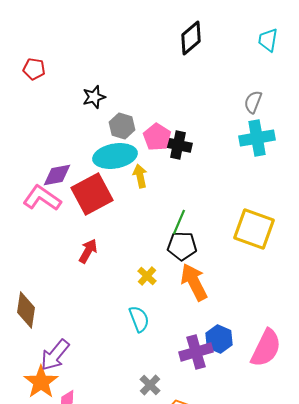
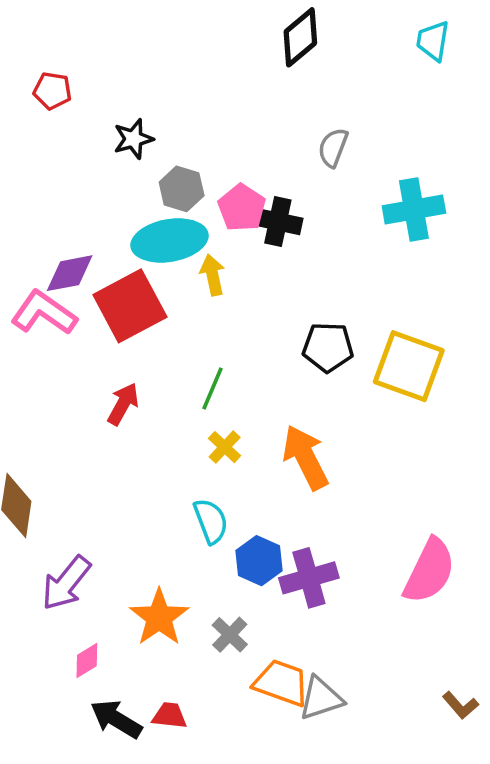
red pentagon: (34, 69) -> (52, 91), moved
gray semicircle: (253, 102) -> (333, 148), moved
green line: (179, 222) -> (213, 389), moved
black pentagon: (182, 246) -> (328, 347), moved
blue hexagon: (219, 339) -> (259, 561), moved
orange star: (41, 382) -> (159, 617), moved

